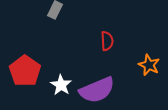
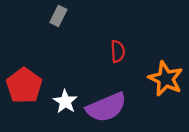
orange star: (149, 65) -> (166, 79), size x1.4

